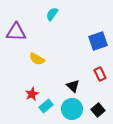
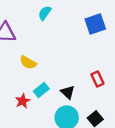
blue square: (98, 41) -> (95, 24), moved
cyan rectangle: (46, 106) -> (41, 90), moved

